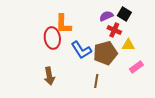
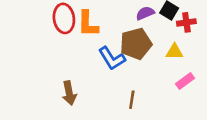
red cross: (114, 30) -> (186, 22), moved, turned -32
red ellipse: (52, 38) -> (64, 18), moved
brown pentagon: (105, 53) -> (136, 44), moved

